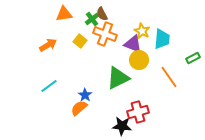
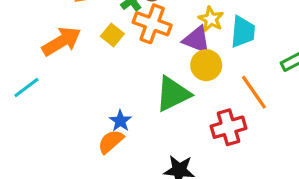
orange arrow: (48, 45) -> (61, 41), size x1.4
cyan line: (49, 86) -> (26, 87), moved
red cross: (138, 112) -> (228, 127), moved

